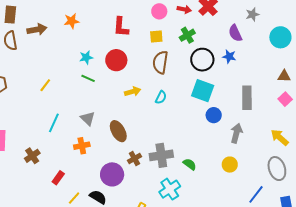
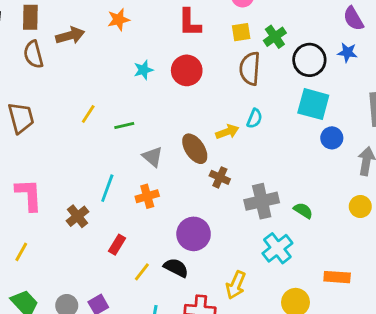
green cross: (187, 35) -> (275, 37), moved
green line: (88, 78) -> (124, 126), moved, turned -32
yellow arrow: (133, 92) -> (227, 132), moved
cyan line: (54, 123) -> (107, 188), moved
brown ellipse: (118, 131) -> (195, 149), moved
brown cross: (134, 159) -> (220, 177), moved, turned -32

